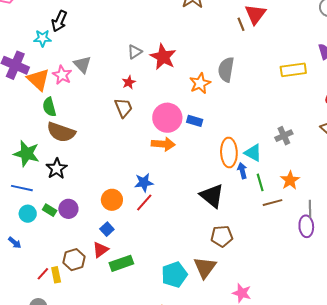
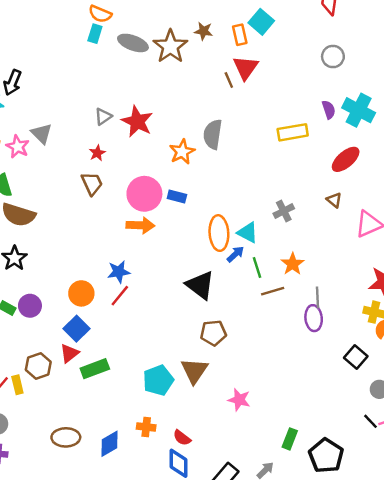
blue arrow: (242, 171) -> (235, 254), turned 63
blue square: (107, 229) -> (76, 329), size x1.5

